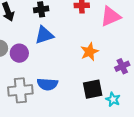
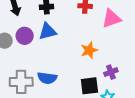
purple circle: (19, 53) -> (25, 36), moved
purple cross: (122, 66) -> (111, 72), moved

